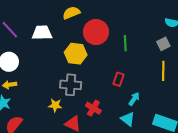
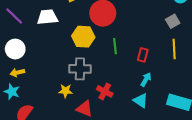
green line: (125, 43) -> (115, 46), moved
red rectangle: (118, 79) -> (143, 55), moved

